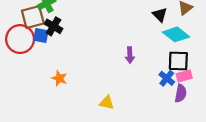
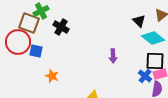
brown square: (33, 17) -> (29, 23), turned 35
black cross: (54, 26) -> (61, 27), moved
blue square: (41, 36) -> (36, 51), moved

